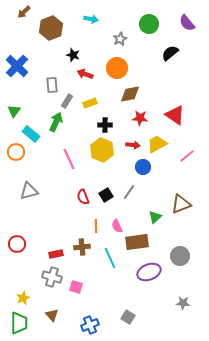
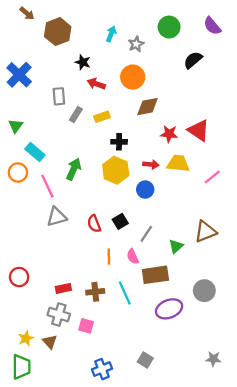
brown arrow: (24, 12) -> (27, 13), turned -96
cyan arrow: (91, 19) -> (111, 34), moved, turned -80
red star: (140, 118) -> (169, 134), moved
green arrow: (56, 122) -> (74, 169), moved
yellow trapezoid: (157, 144) -> (178, 163), turned 35
pink line: (69, 159) -> (47, 186), moved
blue circle: (143, 167) -> (145, 190), moved
gray triangle: (29, 191) -> (57, 217), moved
gray line: (129, 192) -> (146, 234), moved
brown cross: (82, 247) -> (95, 292), moved
gray star: (183, 303) -> (213, 359), moved
brown triangle: (52, 315) -> (50, 342), moved

